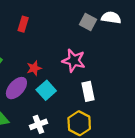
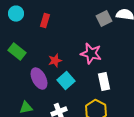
gray square: (88, 22) -> (104, 19), turned 35
purple ellipse: (16, 88) -> (39, 79), turned -70

